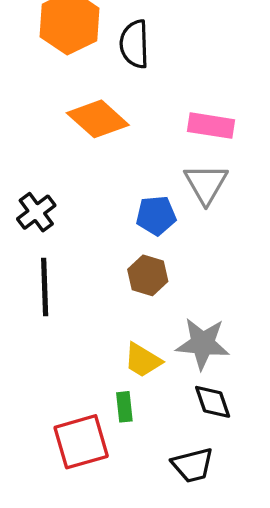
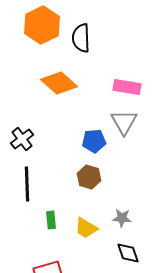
gray star: (203, 344) -> (122, 218), size x0.6
green rectangle: (124, 407) -> (51, 220), moved

